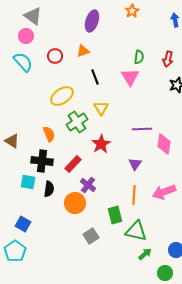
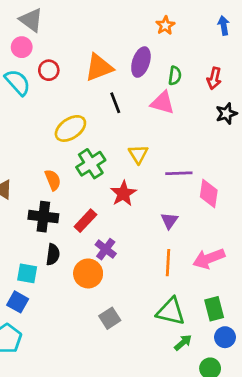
orange star: (132, 11) -> (165, 25), moved
purple ellipse: (92, 21) -> (141, 62), moved
orange triangle: (83, 51) -> (99, 67), size x1.6
red circle: (55, 56) -> (49, 70), moved
pink triangle: (130, 77) -> (163, 103), turned -42
yellow triangle: (101, 108) -> (138, 154), moved
cyan square: (28, 182) -> (27, 273), moved
green rectangle: (115, 215) -> (214, 309), moved

